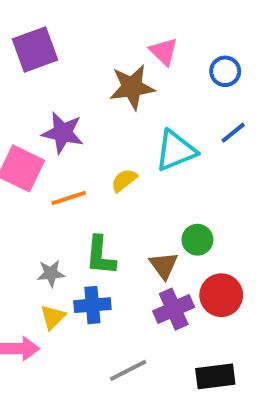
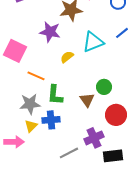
purple star: (63, 133) -> (50, 32), moved
orange line: (69, 198) -> (36, 76), moved, turned 42
gray star: (51, 273) -> (30, 104), size x1.5
purple cross: (174, 309) -> (94, 138), moved

